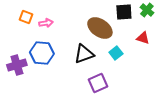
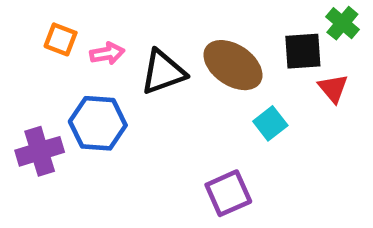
black square: (124, 12) -> (303, 51), moved
red triangle: (143, 38) -> (333, 88), turned 32
black triangle: (84, 54) -> (163, 72), moved

